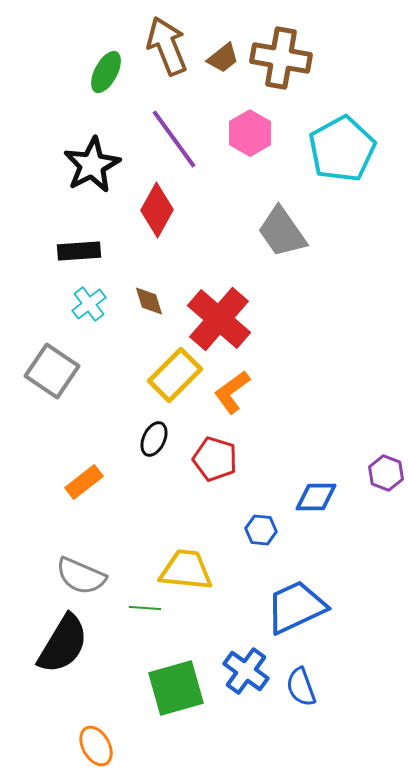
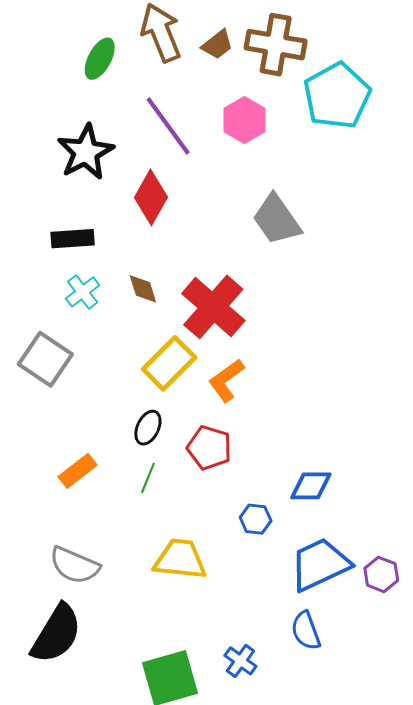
cyan pentagon: (342, 149) -> (337, 96), moved
purple hexagon: (386, 473) -> (381, 574), moved
blue trapezoid: (296, 607) -> (320, 564), moved
green line: (145, 608) -> (148, 478), moved, turned -72
blue cross: (246, 671) -> (240, 661), size x0.7
blue semicircle: (301, 687) -> (306, 631), moved

